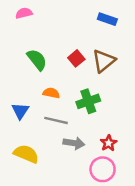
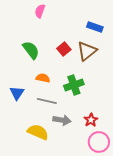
pink semicircle: (24, 13) -> (40, 11), moved, turned -56
blue rectangle: (107, 19) -> (95, 27), moved
yellow semicircle: (26, 154) -> (38, 132), moved
pink circle: (103, 169) -> (99, 142), moved

